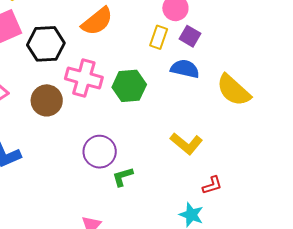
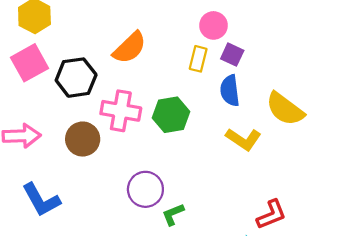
blue semicircle: (185, 69) -> (230, 91), turned -104
yellow L-shape: (186, 144) -> (243, 139), moved
red L-shape: (212, 185) -> (271, 215), size x1.4

